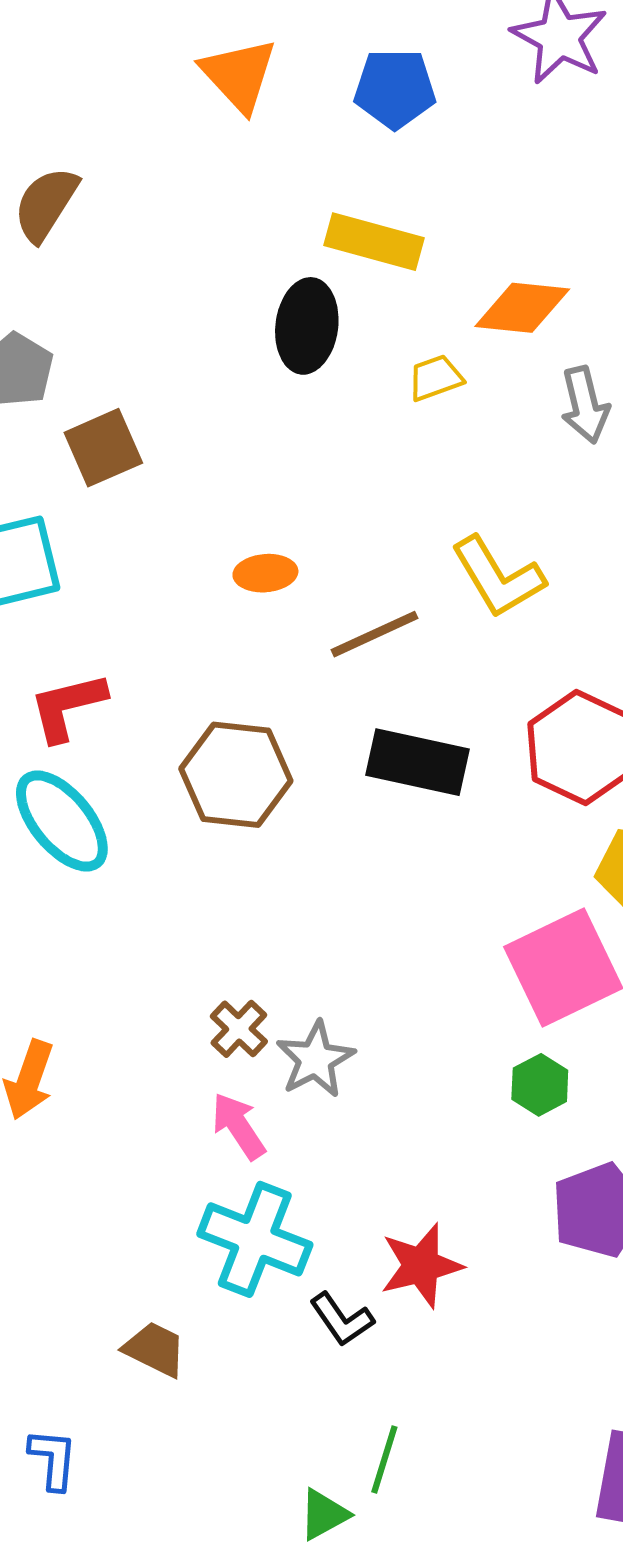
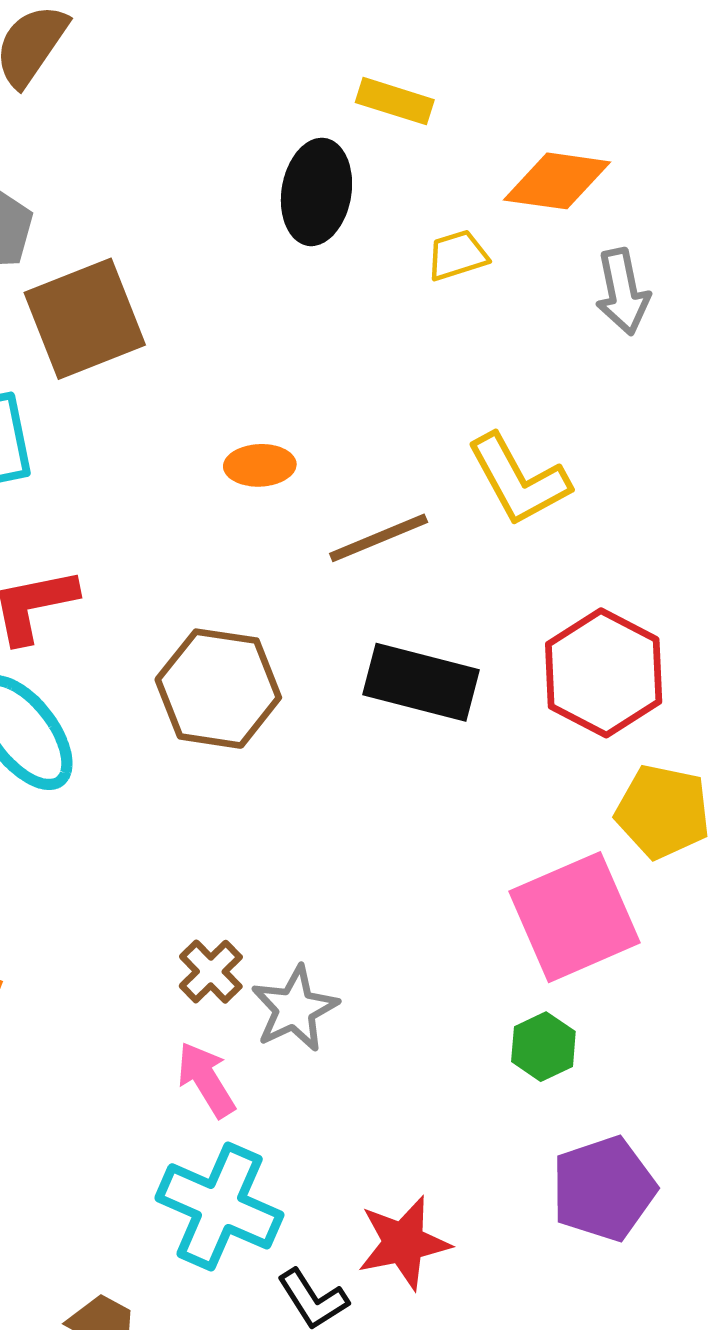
yellow rectangle: (374, 242) -> (395, 101), size x0.7
brown square: (103, 448) -> (85, 319), size x1.4

